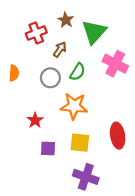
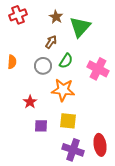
red cross: (36, 33) -> (18, 15), moved
pink cross: (115, 64) -> (98, 69), moved
red ellipse: (118, 136) -> (100, 145), moved

